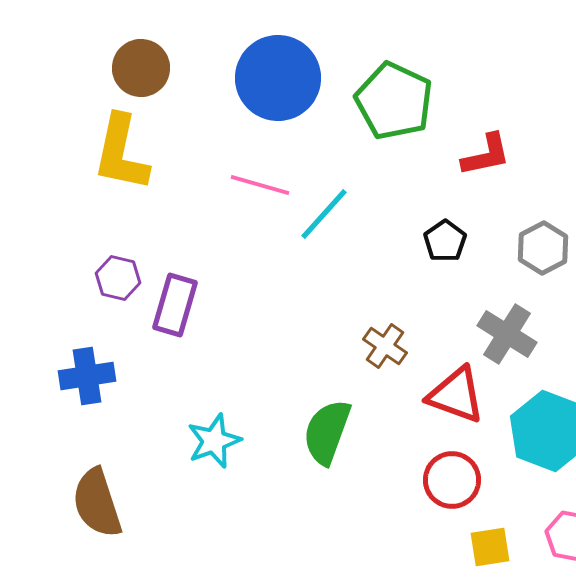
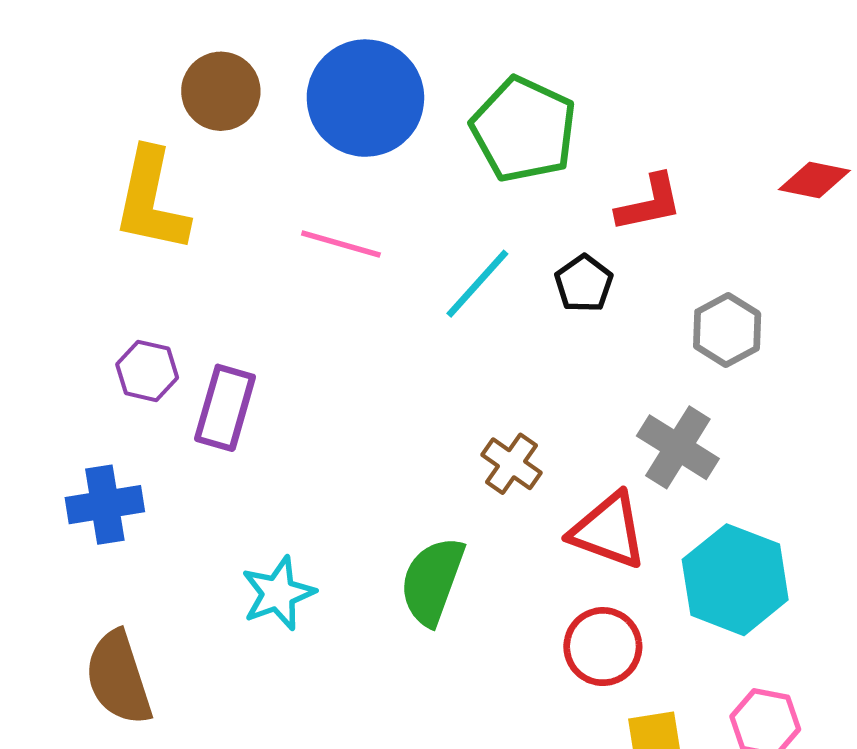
brown circle: (141, 68) -> (221, 91), moved
cyan line: (324, 214) -> (477, 284), moved
black pentagon: (445, 241) -> (584, 284), moved

